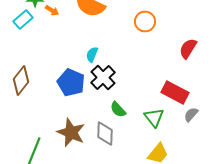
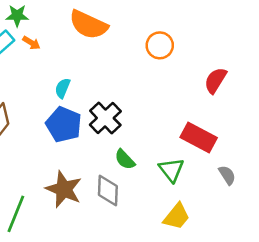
orange arrow: (52, 10) -> (31, 43), moved
cyan semicircle: (92, 54) -> (63, 88), moved
gray semicircle: (191, 114) -> (227, 175), moved, turned 105

